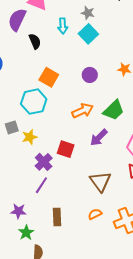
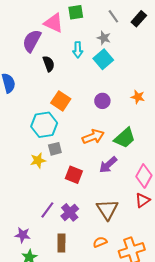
gray square: (12, 127) -> (55, 149), moved
purple cross: (44, 162) -> (70, 212), moved

